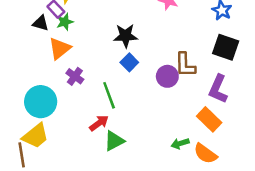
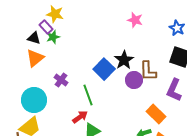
black star: (126, 36) -> (124, 60), moved, turned -30
orange triangle: (60, 48) -> (35, 58), moved
blue square: (129, 62) -> (104, 69), size x1.5
orange rectangle: (209, 119) -> (156, 114), moved

